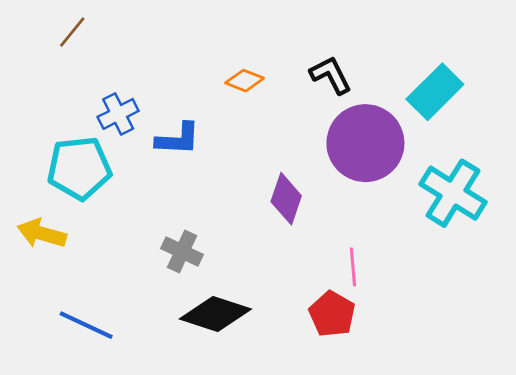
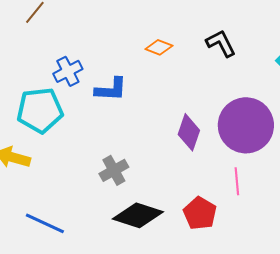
purple circle: (365, 143) -> (246, 125), moved
gray cross: (182, 252) -> (114, 170), turned 36
red pentagon: (332, 314) -> (200, 213), moved

